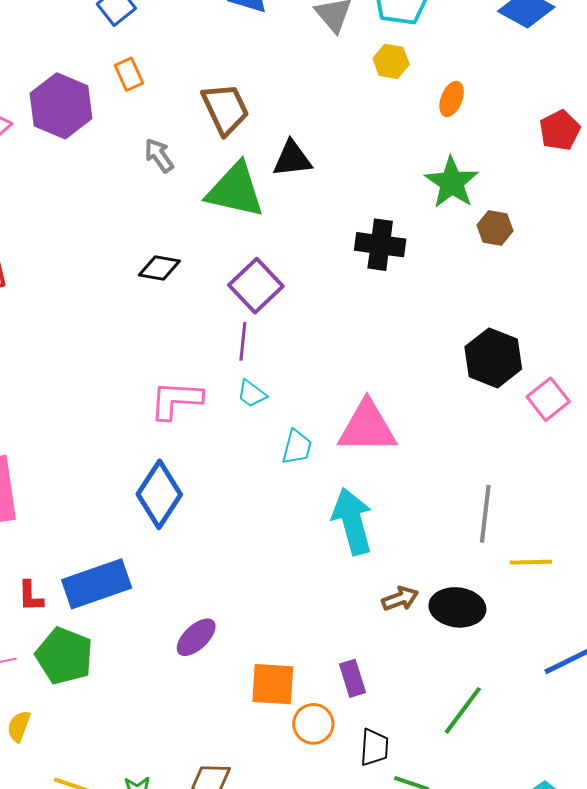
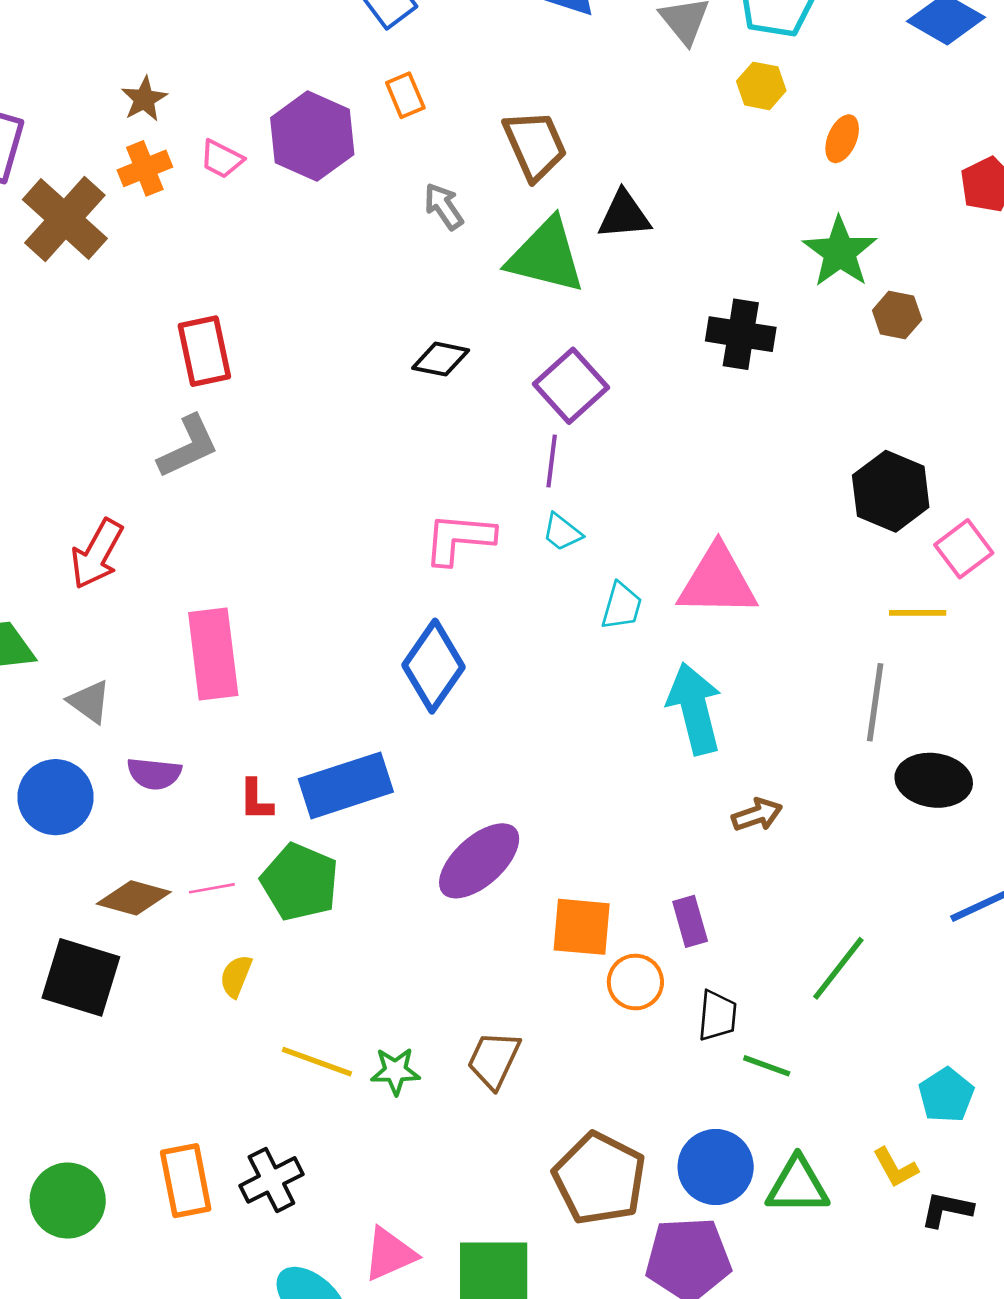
yellow line: (531, 562) -> (918, 613), moved
black ellipse: (457, 607) -> (934, 780), moved
purple ellipse: (196, 637) -> (479, 861), size x1.5

